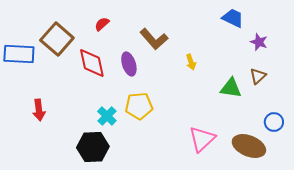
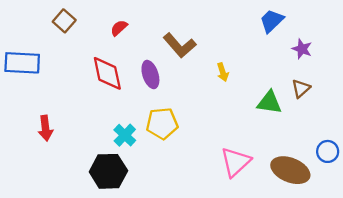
blue trapezoid: (233, 18) -> (272, 21), turned -70
brown square: (57, 39) -> (64, 21), moved, size x0.6
blue circle: (274, 122) -> (328, 151), moved

